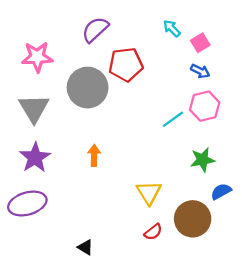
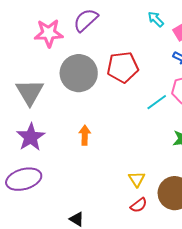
pink star: (37, 57) -> (49, 33), moved
red pentagon: (126, 65) -> (123, 67), moved
yellow triangle: (149, 193) -> (137, 179), moved, size x0.7

